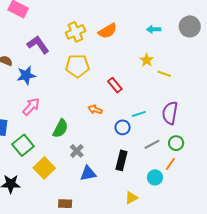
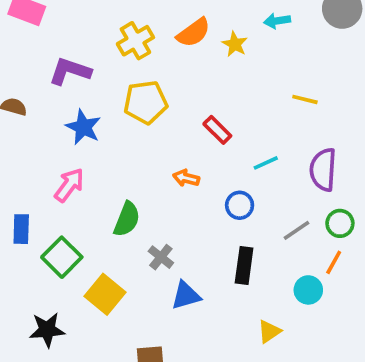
purple L-shape: (38, 45) -> (70, 71), turned -30
yellow star: (147, 60) -> (235, 44), moved
blue star: (26, 75) -> (83, 127), moved, turned -30
cyan line: (139, 114) -> (266, 163), moved

